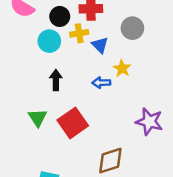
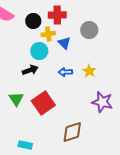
cyan circle: (49, 41) -> (39, 51), moved
yellow star: (122, 68) -> (89, 71), moved
black arrow: (56, 80) -> (30, 70), turned 70

